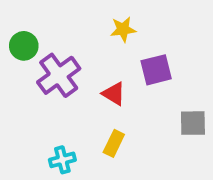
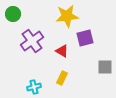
yellow star: (123, 29) -> (67, 16), size x1.6
green circle: (24, 46) -> (13, 14), moved

